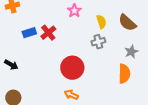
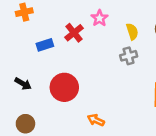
red cross: (48, 33) -> (74, 33), moved
red circle: (72, 68) -> (64, 87), moved

